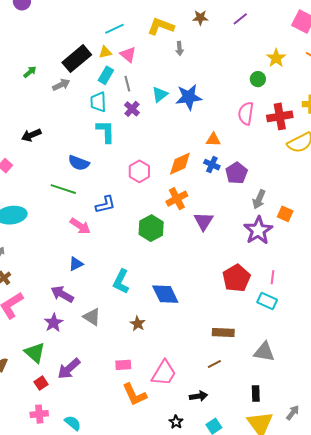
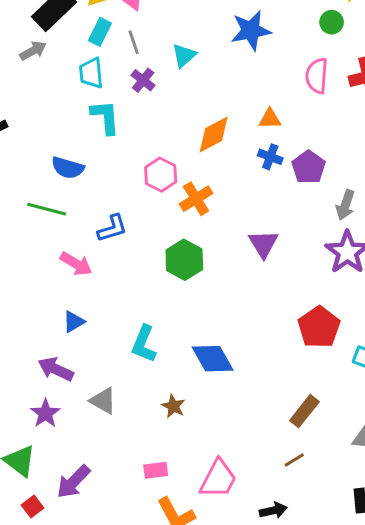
blue star: (189, 97) -> (251, 31), moved
orange diamond: (180, 164) -> (214, 134), moved
orange cross: (177, 199) -> (196, 199), moved
brown rectangle: (223, 332) -> (304, 411), turned -50

